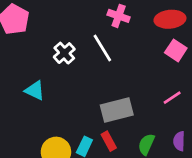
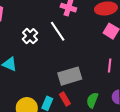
pink line: (172, 98) -> (110, 66), turned -48

